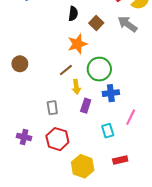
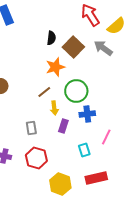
brown square: (96, 23) -> (73, 47), size x1.5
red rectangle: (120, 160) -> (96, 178), size x1.5

